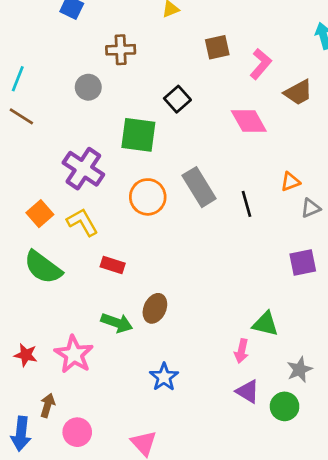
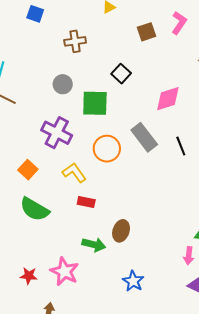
pink L-shape: (261, 64) -> (179, 23), moved
gray circle: (88, 87) -> (63, 84), moved
pink diamond: (249, 121) -> (168, 99), moved, turned -72
yellow L-shape: (82, 222) -> (74, 173), moved

